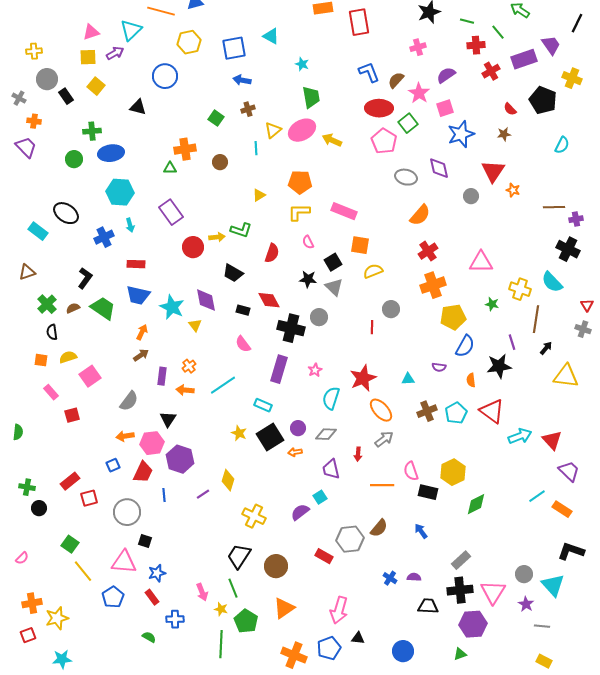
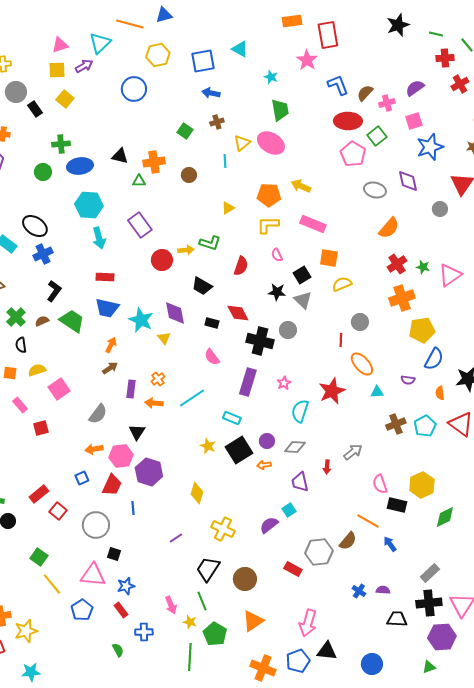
pink cross: (418, 47) -> (387, 103), moved
pink star: (419, 93) -> (307, 60), moved
black triangle: (138, 107) -> (120, 156), moved
pink ellipse: (302, 130) -> (271, 143), turned 60
yellow arrow: (332, 140) -> (301, 186), moved
cyan arrow: (130, 225) -> (99, 238), size x1.5
blue cross: (104, 237) -> (43, 254), moved
pink triangle: (481, 262) -> (450, 275), turned -35
green star: (492, 304) -> (423, 267), moved
orange ellipse: (381, 410) -> (362, 364), moved
orange line: (382, 485) -> (368, 521), moved, turned 30
purple line: (203, 494) -> (176, 538), moved
red square: (89, 498) -> (58, 511), turned -36
green semicircle: (149, 637) -> (118, 650), turned 32
black triangle: (358, 638) -> (327, 651), size x1.5

